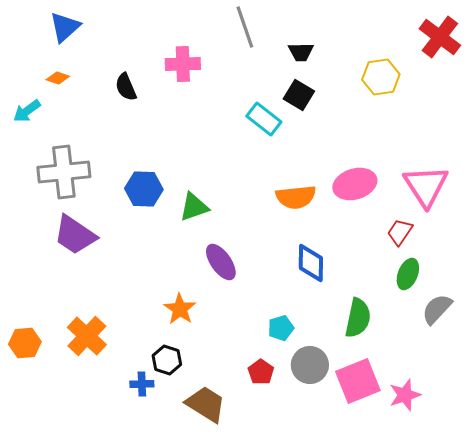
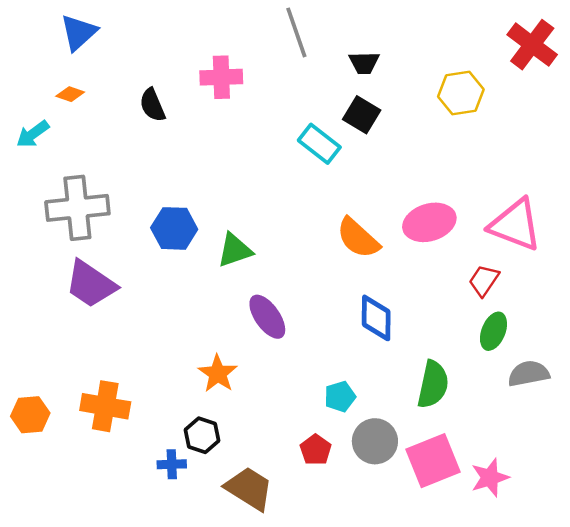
pink triangle: (426, 186) -> (515, 225), turned -36
orange semicircle: (296, 197) -> (358, 238), turned 48
gray semicircle: (437, 309) -> (529, 374), turned 36
orange cross: (87, 336) -> (105, 406), turned -33

